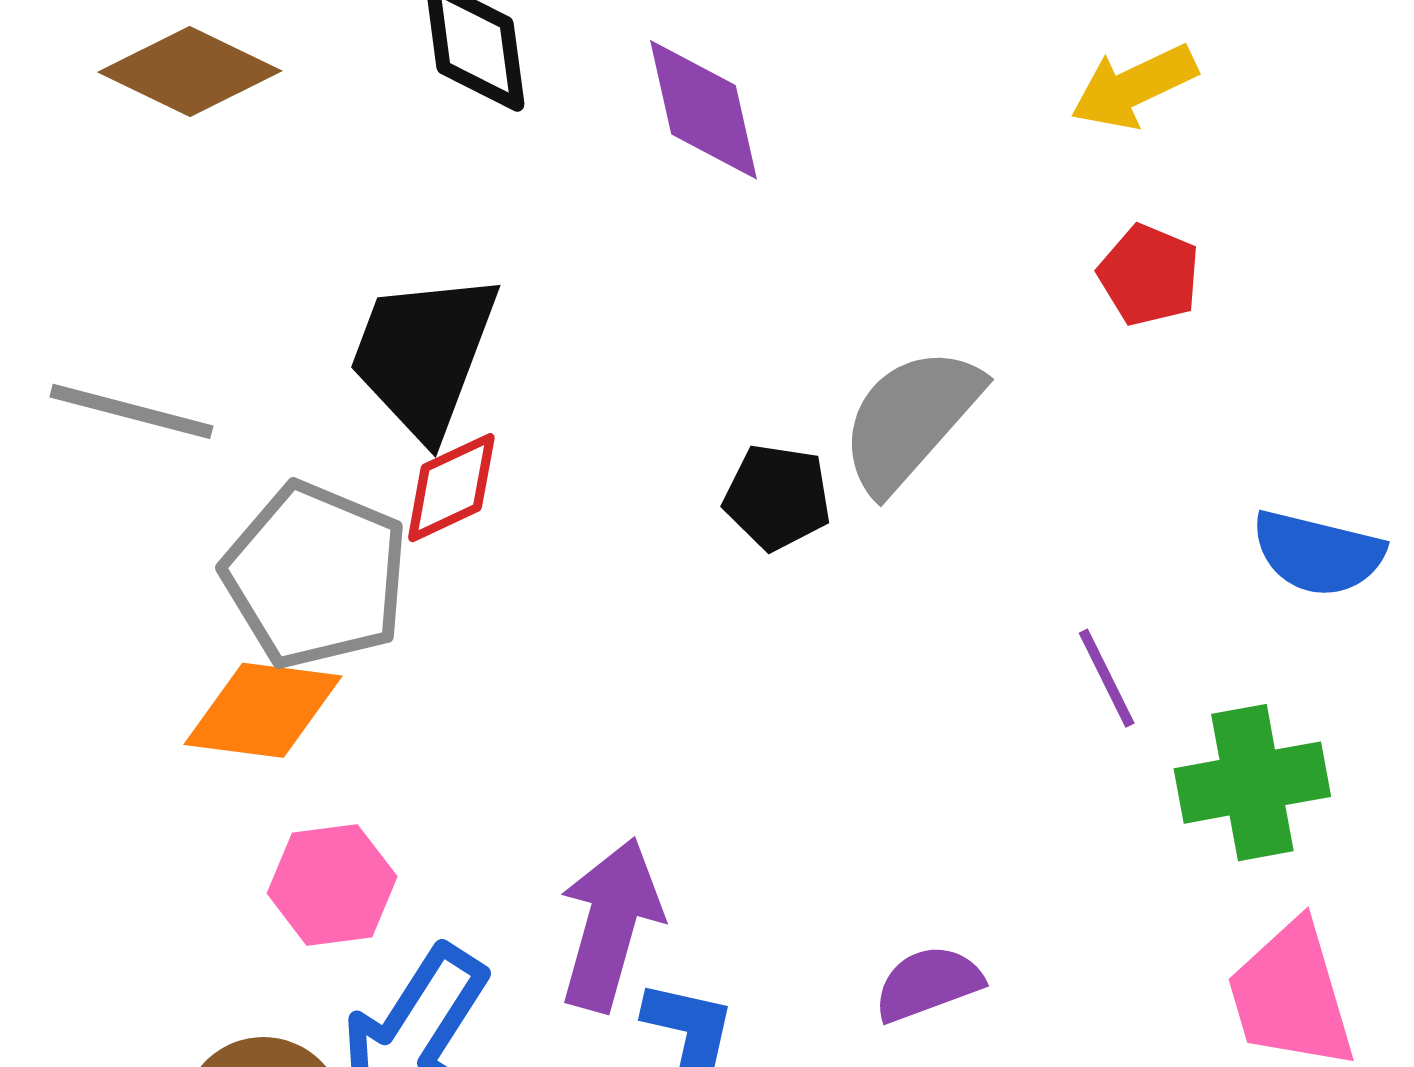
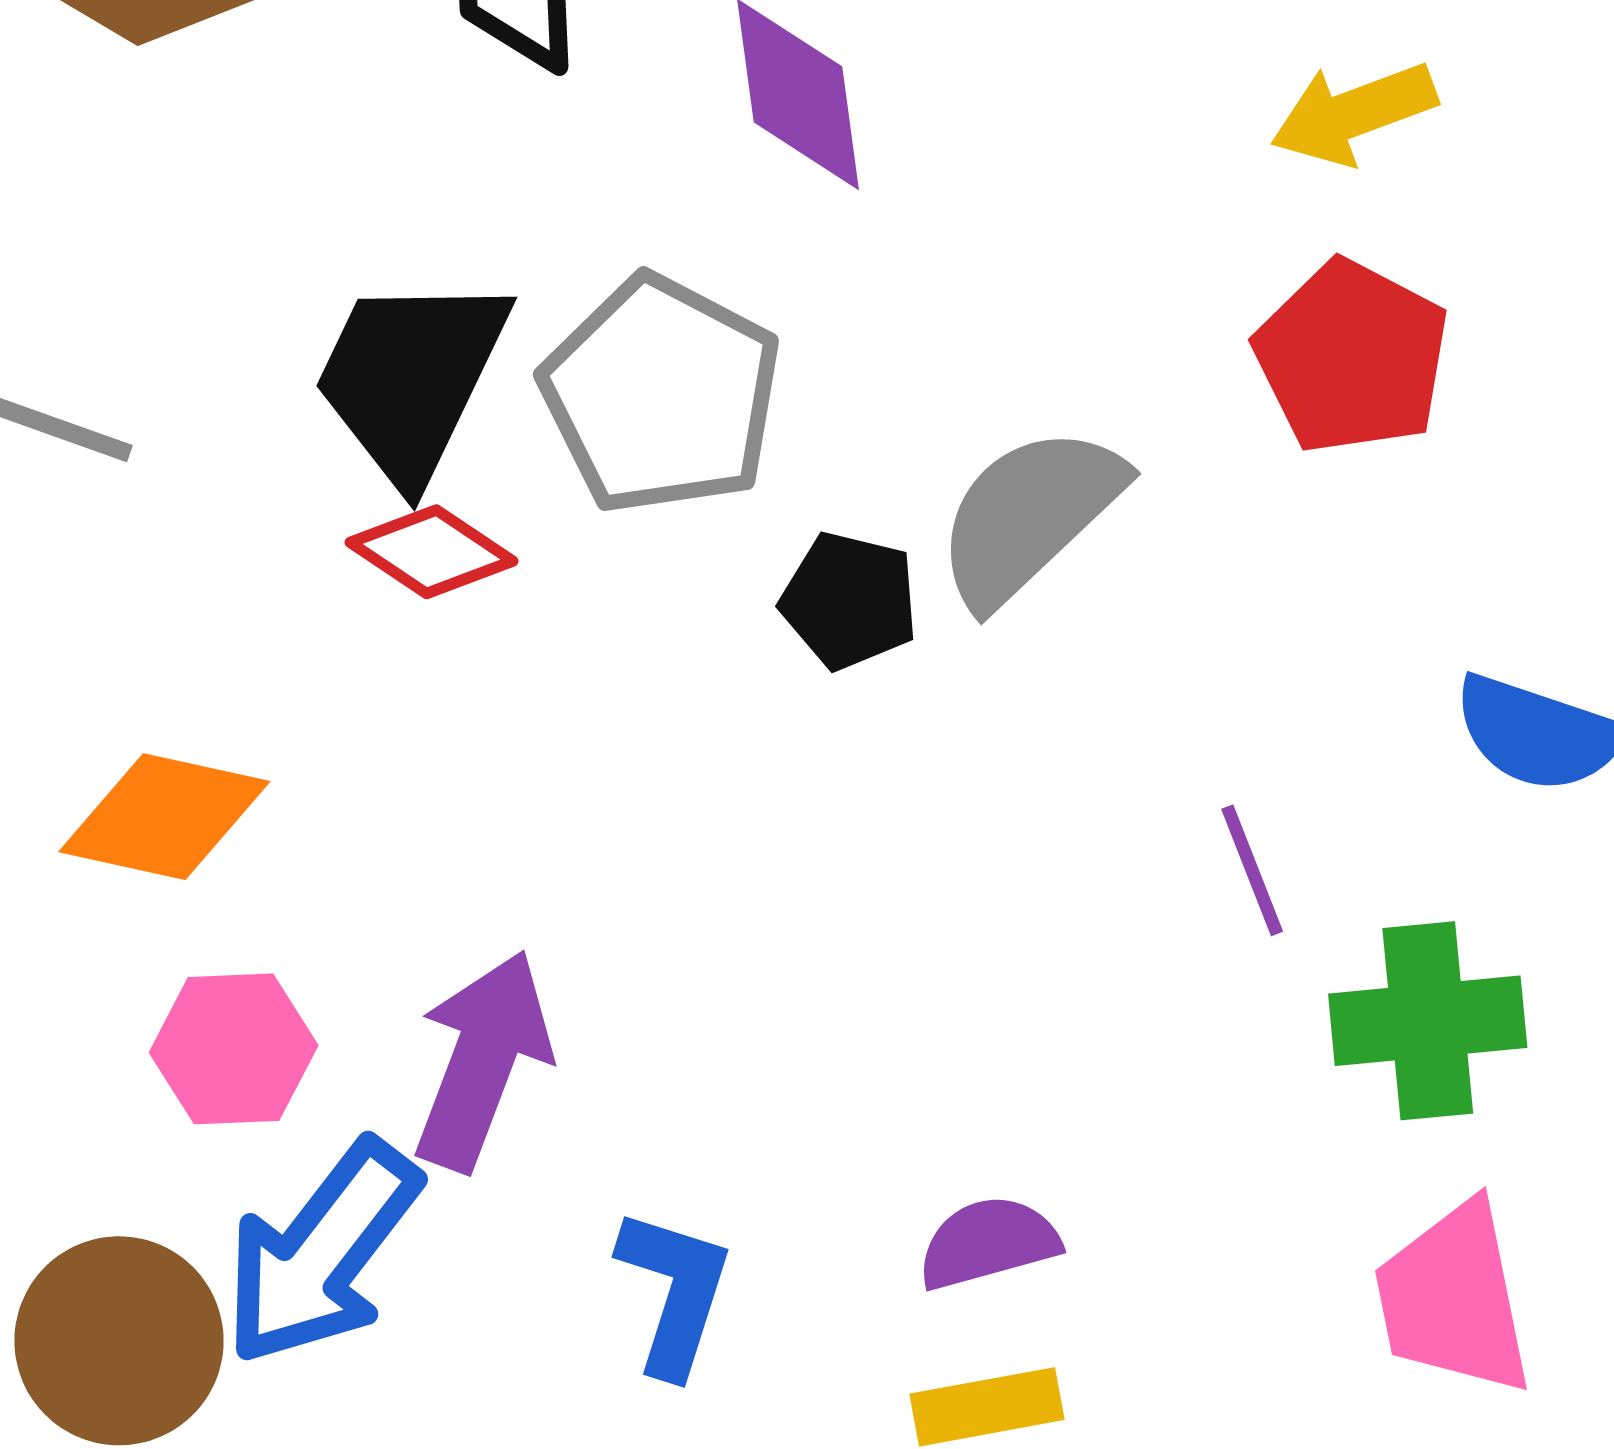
red pentagon: (1149, 275) -> (1352, 357), size x1.5
red diamond: (451, 488) -> (431, 552), turned 54
gray pentagon: (316, 575) -> (661, 395), moved
purple arrow: (610, 924) -> (482, 1060), moved

